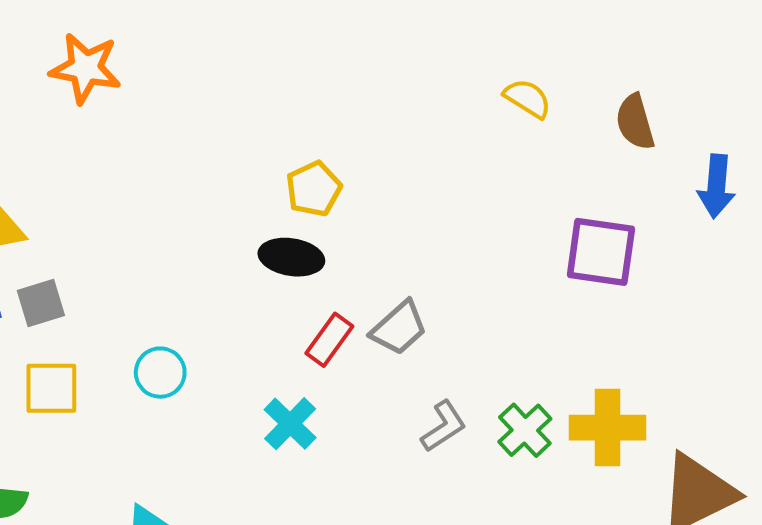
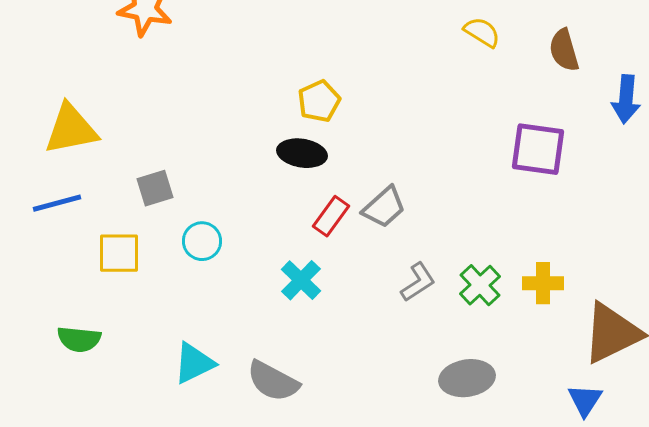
gray square: (41, 303) -> (155, 188), moved
yellow cross: (608, 428) -> (543, 283), size x0.7

